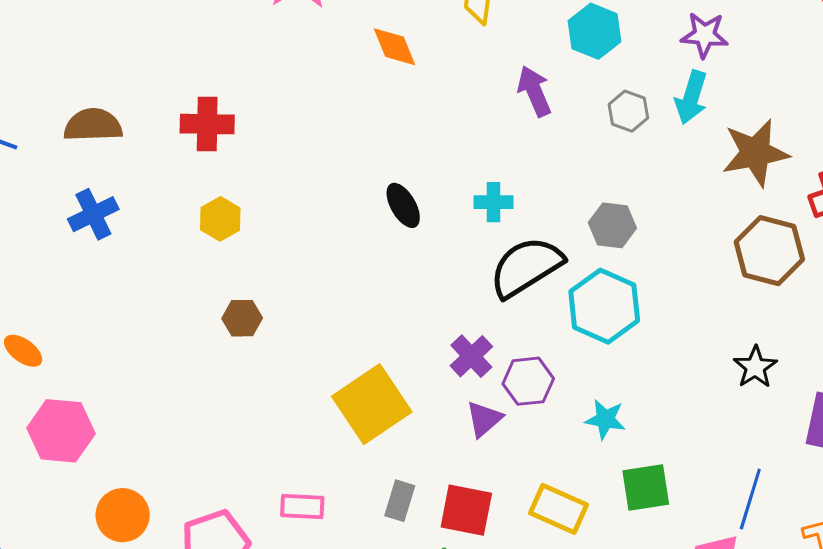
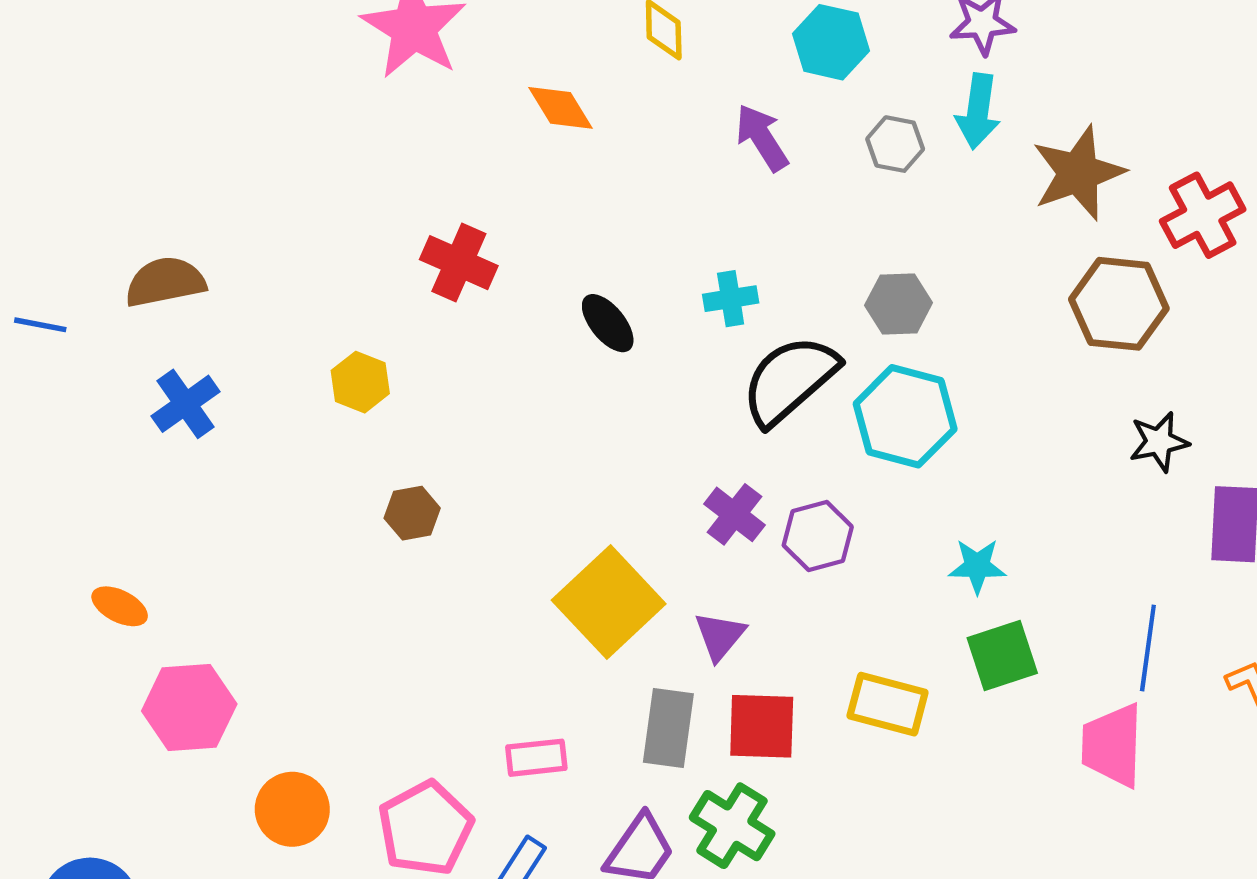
red cross: (207, 124) -> (459, 263), moved, turned 32
black star: (755, 367) -> (1159, 442), moved, turned 30
purple triangle: (484, 419) -> (720, 636), moved
cyan star: (605, 419) -> (977, 566), moved
gray rectangle: (400, 501) -> (668, 728), size x1.4

